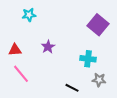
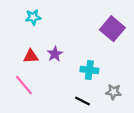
red triangle: (15, 50) -> (31, 56), moved
cyan cross: (88, 59) -> (89, 70), moved

